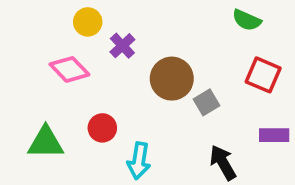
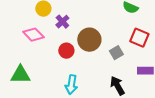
gray square: (206, 102) -> (116, 53), moved
red circle: (102, 128) -> (66, 51), moved

